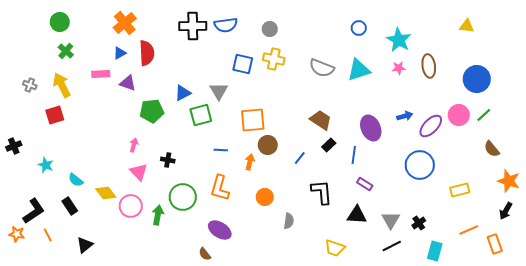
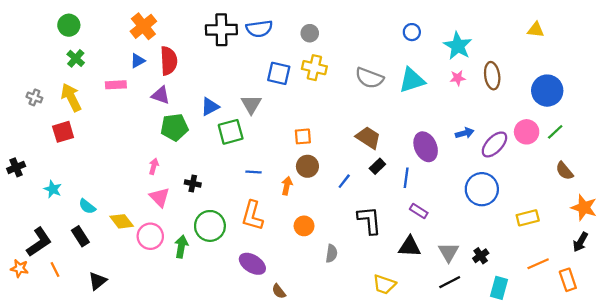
purple triangle: (128, 83) -> (161, 95), moved
orange square: (253, 120) -> (303, 136), moved, size x0.6
brown semicircle: (205, 254) -> (279, 291), moved

